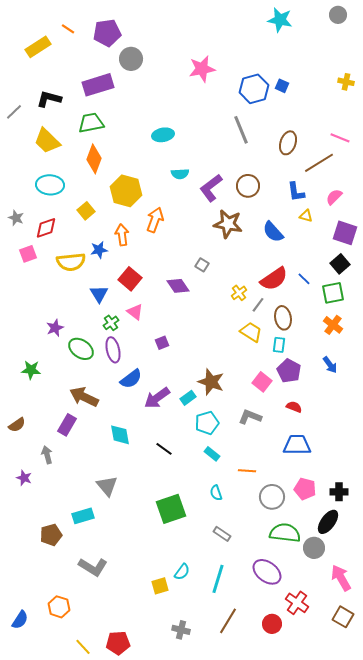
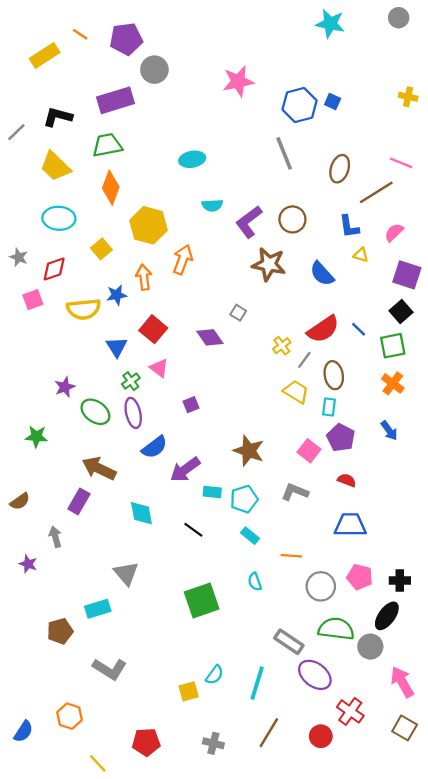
cyan rectangle: (188, 398) -> (212, 492), moved, turned 42
gray rectangle: (222, 534) -> (289, 642), moved, size x1.4
red pentagon: (118, 643) -> (146, 742), moved

